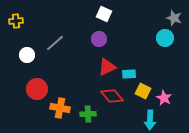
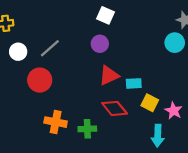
white circle: (27, 55) -> (18, 52), moved
red circle: (37, 89) -> (40, 80), moved

